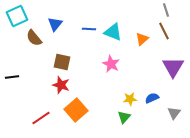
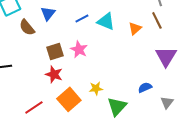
blue line: (89, 29) -> (82, 18), turned -32
brown square: (62, 62) -> (55, 51), turned -30
pink star: (111, 64) -> (79, 49), moved
yellow star: (130, 99) -> (96, 88), moved
green triangle: (124, 117) -> (117, 106), size x1.5

